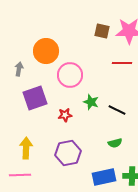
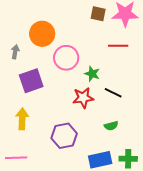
green star: (91, 102) -> (92, 74), moved
red star: (65, 115) -> (83, 98), moved, size x1.5
yellow arrow: (26, 148) -> (22, 119), moved

